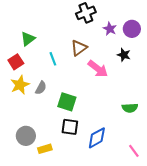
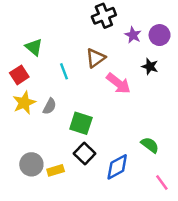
green triangle: (28, 39) -> (34, 47), turned -42
green semicircle: (130, 108) -> (150, 145), moved, turned -140
black square: (70, 127) -> (85, 153), turned 36
yellow rectangle: (45, 149) -> (56, 170), moved

